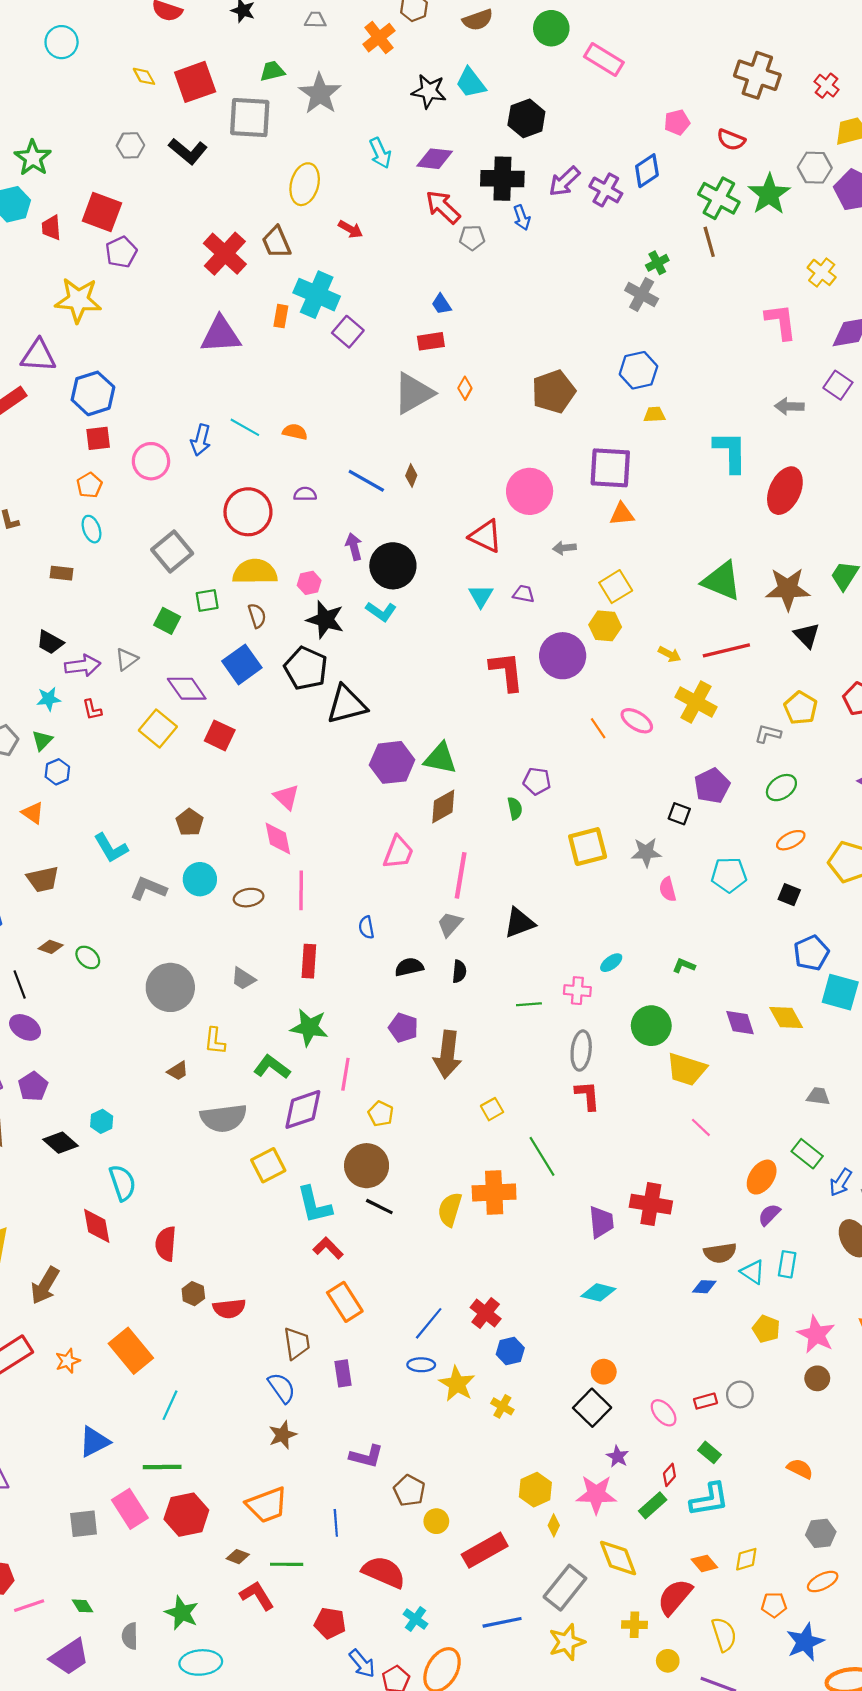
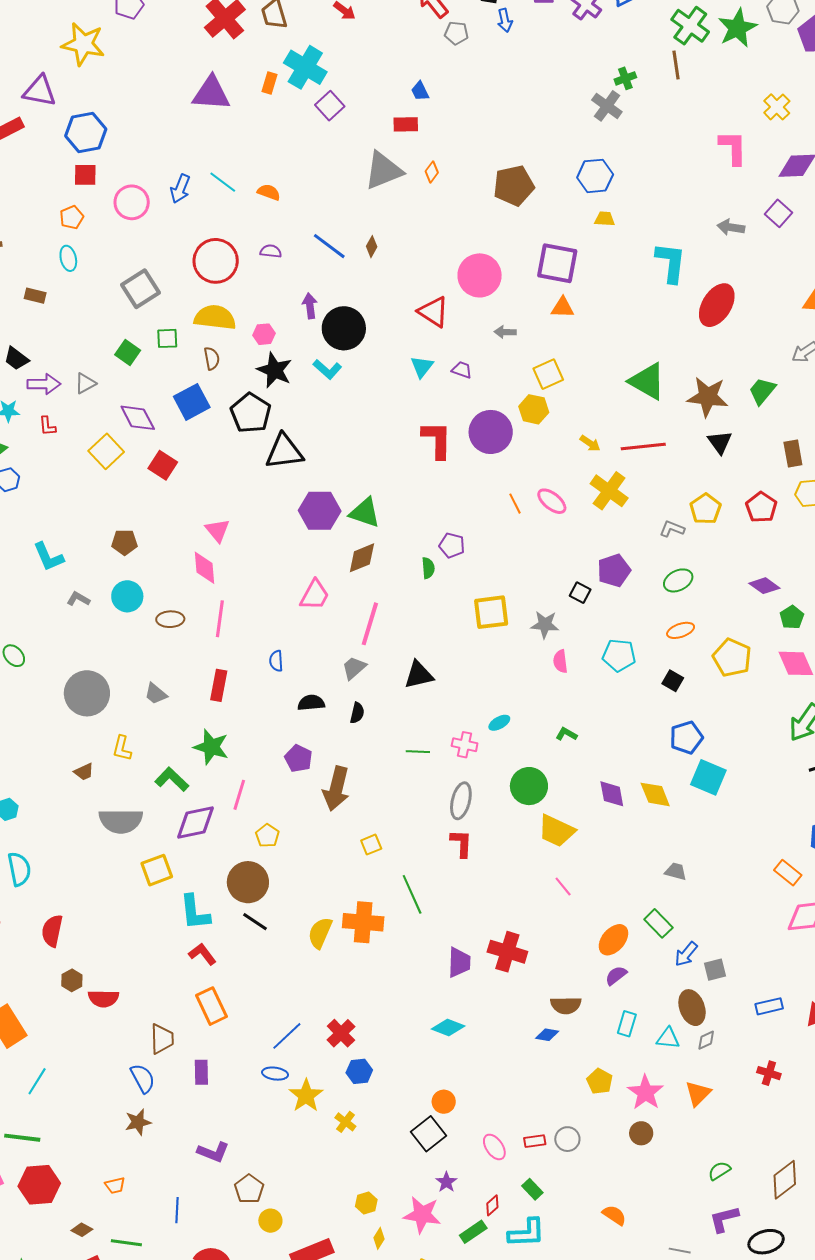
brown pentagon: (190, 822) -> (125, 542), turned 30
gray L-shape: (148, 889) -> (78, 599), size x0.7
cyan triangle: (753, 1272) -> (668, 1038), moved, turned -35
yellow hexagon: (535, 1490) -> (366, 1203), size x0.7
orange trapezoid: (267, 1505) -> (115, 1185), size x0.5

